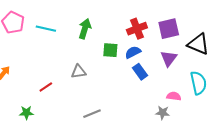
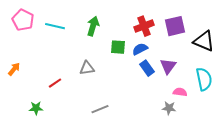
purple triangle: (169, 58) -> (168, 66), moved

